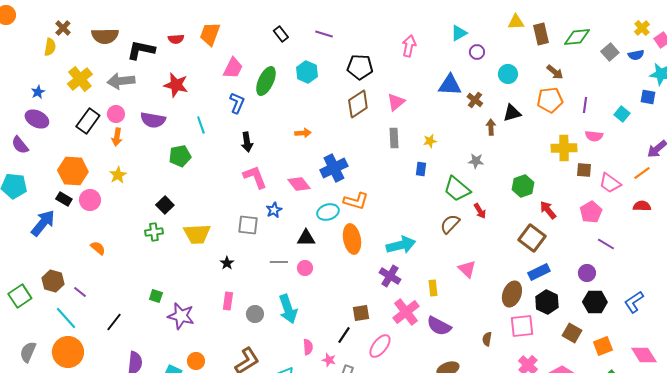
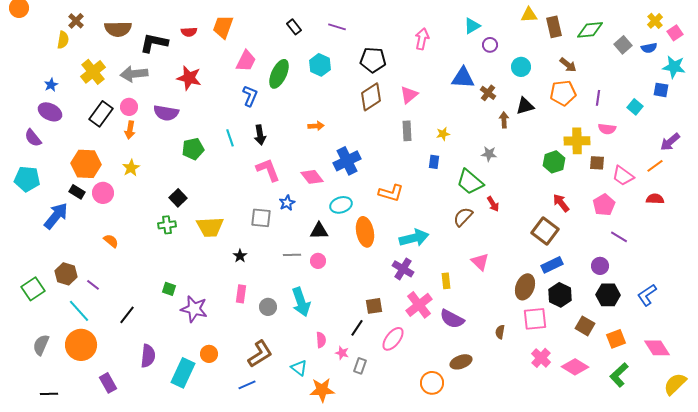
cyan line: (201, 125) -> (230, 138), moved
green hexagon: (523, 186) -> (554, 162), moved
orange L-shape: (356, 201) -> (391, 193), moved

